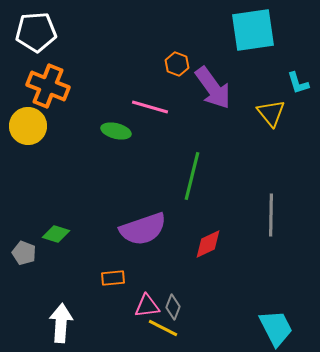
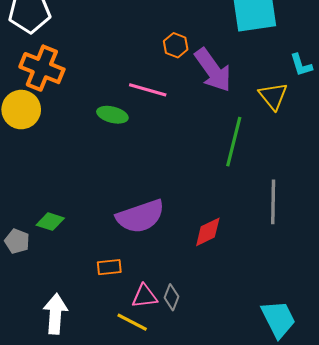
green line: (192, 176) -> (234, 142), moved
yellow line: (163, 328) -> (132, 322), moved

